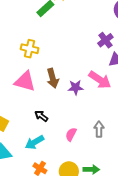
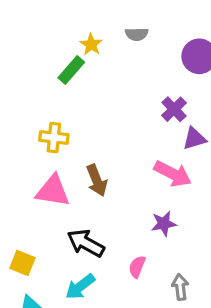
purple star: (76, 87) -> (164, 224), moved
black arrow: (41, 116) -> (86, 243), size x1.6
gray arrow: (99, 129) -> (180, 287), moved

